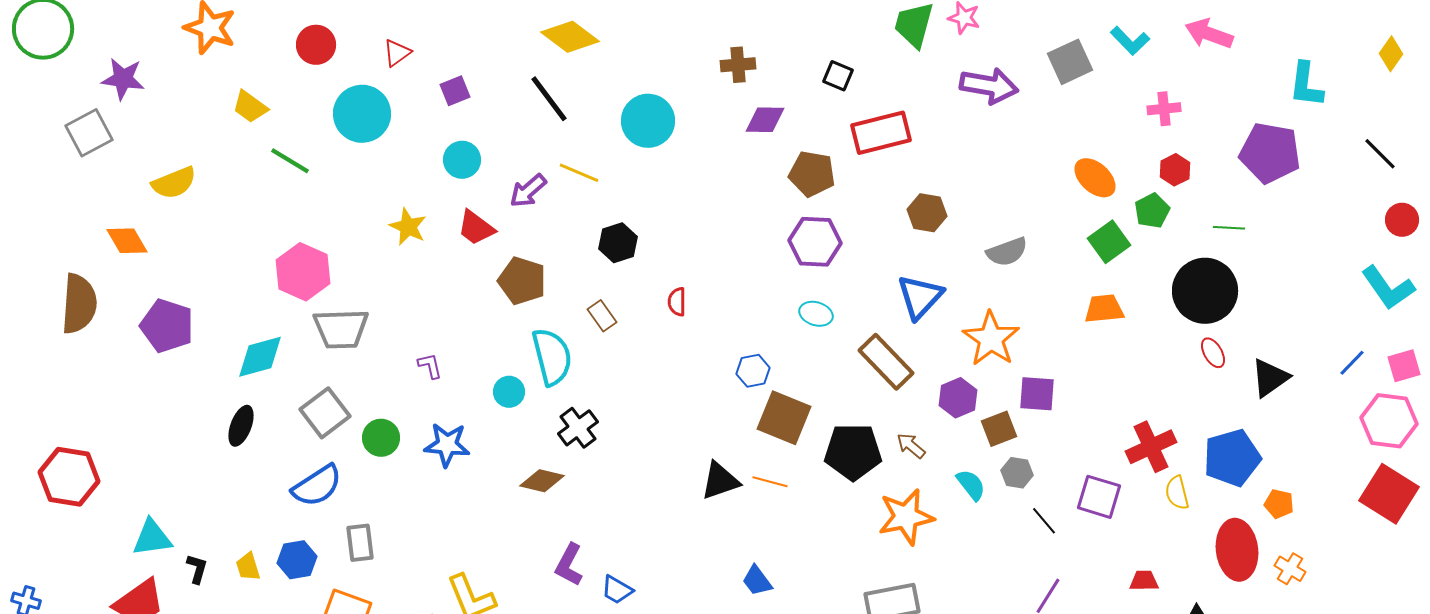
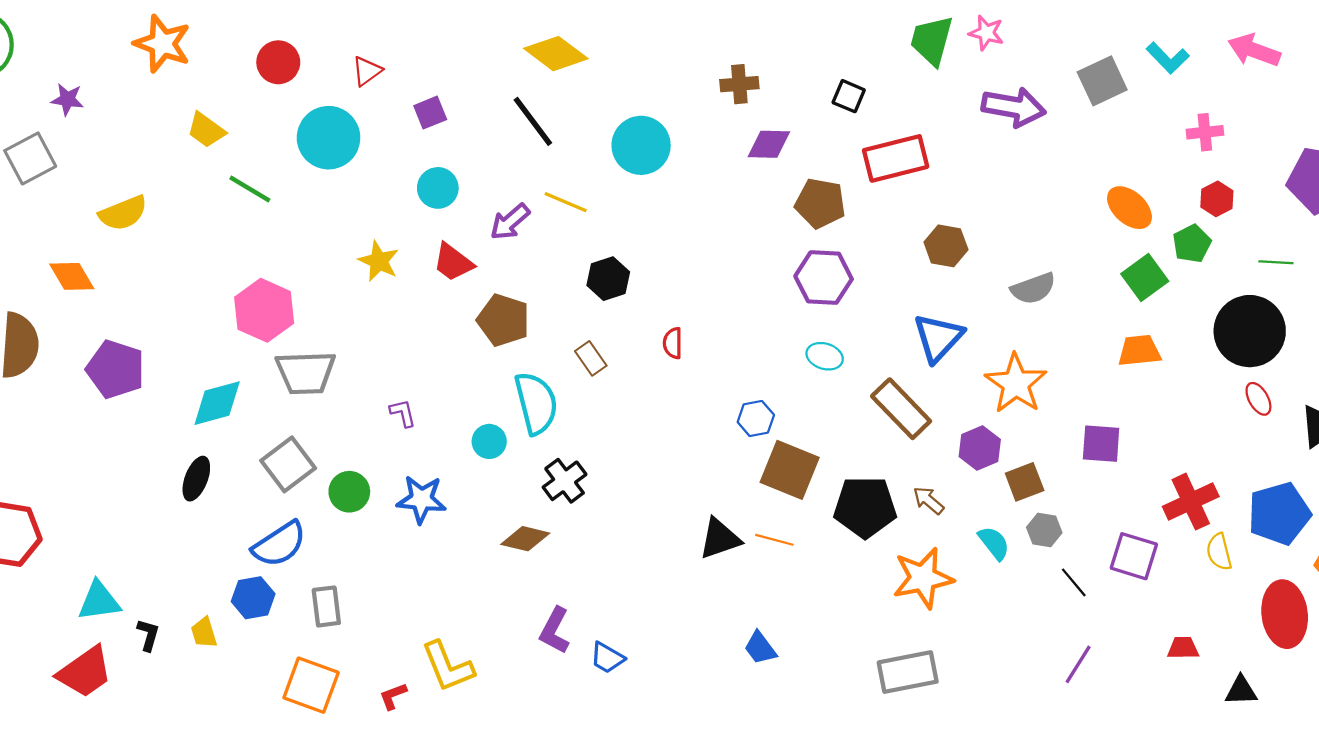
purple star: (123, 79) -> (67, 99), size x0.7
purple square: (1037, 394) -> (1101, 444), moved
blue hexagon: (297, 560) -> (253, 598), moved

